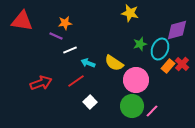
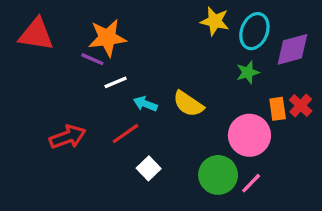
orange star: (65, 23) -> (107, 38), size x1.6
green star: (140, 44) -> (248, 72), moved
cyan ellipse: (160, 49) -> (254, 31), moved
orange rectangle: (168, 66) -> (278, 109), turned -48
pink circle: (136, 80) -> (249, 135), moved

